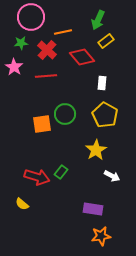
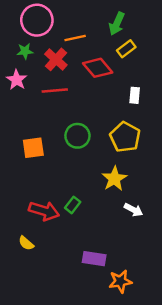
white rectangle: (102, 83) -> (135, 95), moved
orange square: (42, 124) -> (33, 148), moved
purple rectangle: (93, 209) -> (94, 259), moved

